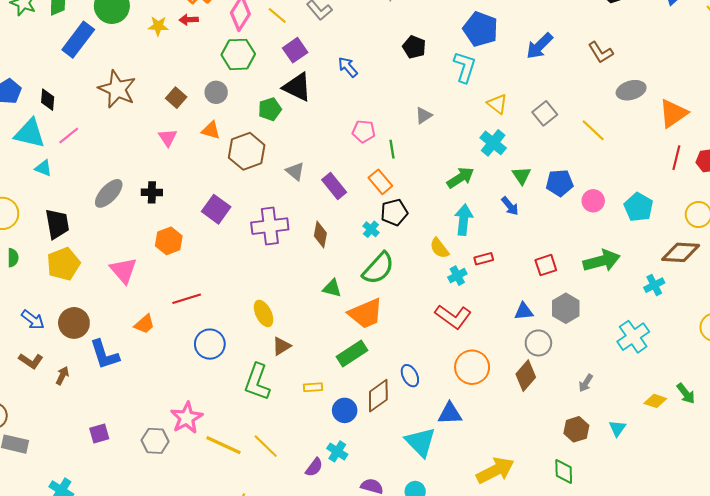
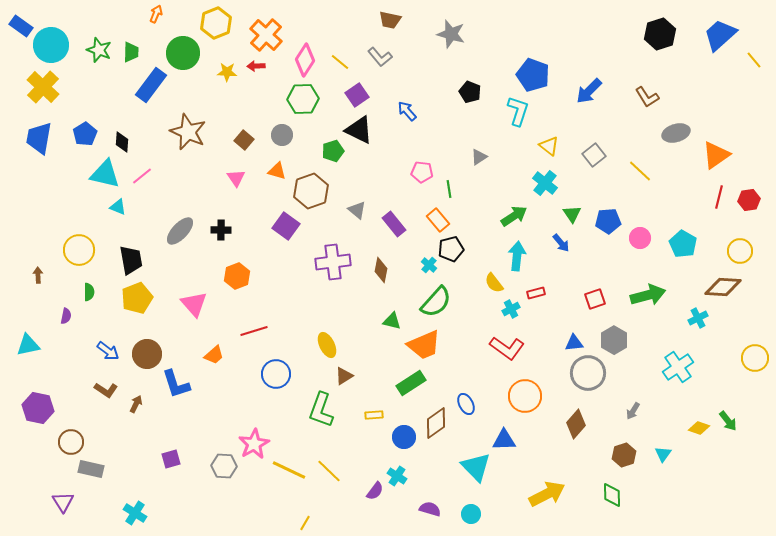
purple square: (216, 209) -> (286, 226), moved
gray circle: (538, 343) -> (588, 373), size x1.4
brown diamond: (526, 376) -> (576, 424), moved

